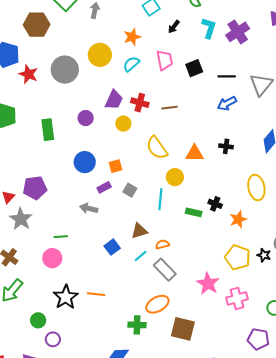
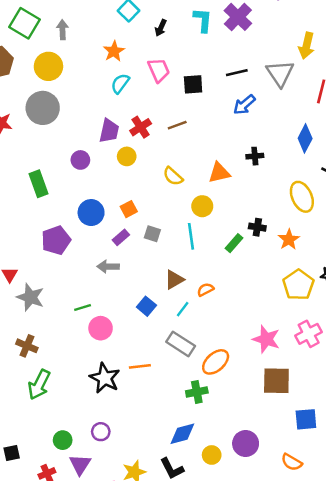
yellow circle: (100, 55) -> (48, 66), moved
black square: (194, 68) -> (193, 84), moved, turned 30
red cross: (140, 103) -> (141, 127), turned -36
yellow semicircle: (157, 148) -> (173, 176), size x0.7
purple pentagon: (35, 188) -> (56, 240), moved
green rectangle: (194, 212) -> (234, 243), turned -49
yellow pentagon: (238, 257) -> (298, 285), turned 30
pink circle: (52, 258) -> (101, 328), moved
gray rectangle: (165, 270) -> (181, 344), moved
pink star: (208, 284) -> (266, 339), moved
green circle: (38, 320) -> (63, 440), moved
brown square: (183, 329) -> (276, 381), moved

